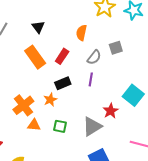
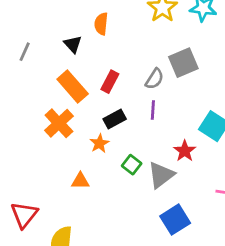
orange semicircle: (81, 33) -> (101, 24), moved
gray square: (116, 48) -> (183, 63), size x1.5
orange cross: (23, 105) -> (59, 123), moved
green square: (60, 126) -> (132, 165), moved, turned 32

